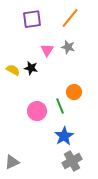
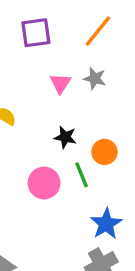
black star: (31, 68) -> (65, 137), moved
blue star: (64, 136) -> (106, 224), moved

